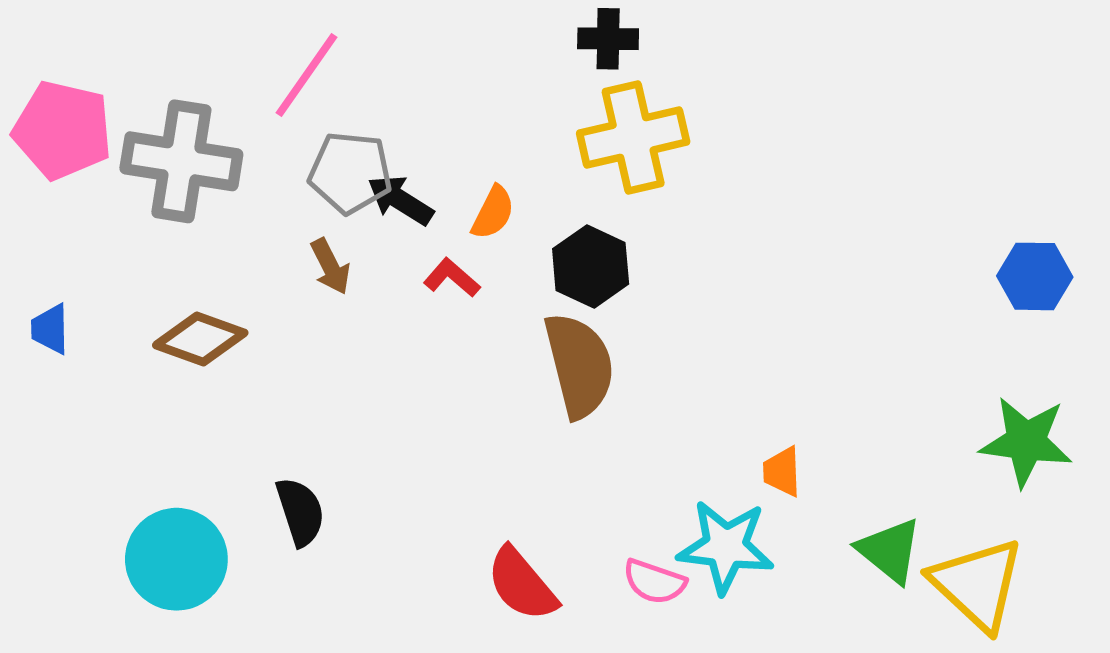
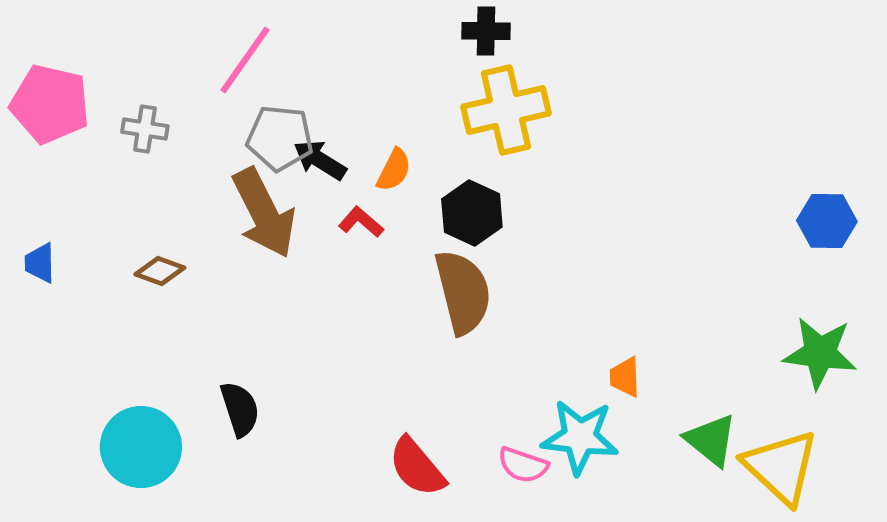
gray cross: (181, 161) -> (145, 129), size x0.5
brown arrow: (330, 266) -> (264, 213), size x2.0
brown diamond: (200, 339) -> (160, 271), size x0.7

